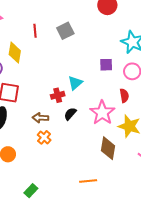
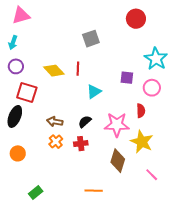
red line: (35, 31) -> (78, 69), moved
yellow diamond: (15, 53) -> (54, 71), moved, turned -60
red cross: (58, 95) -> (81, 144), moved
pink star: (102, 113) -> (117, 125), turned 30

